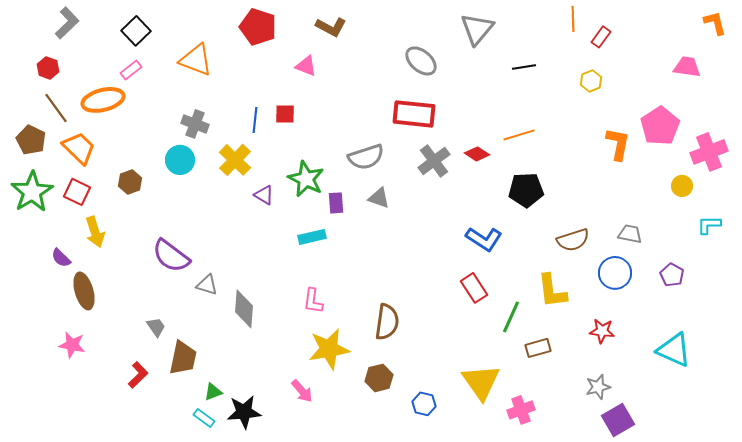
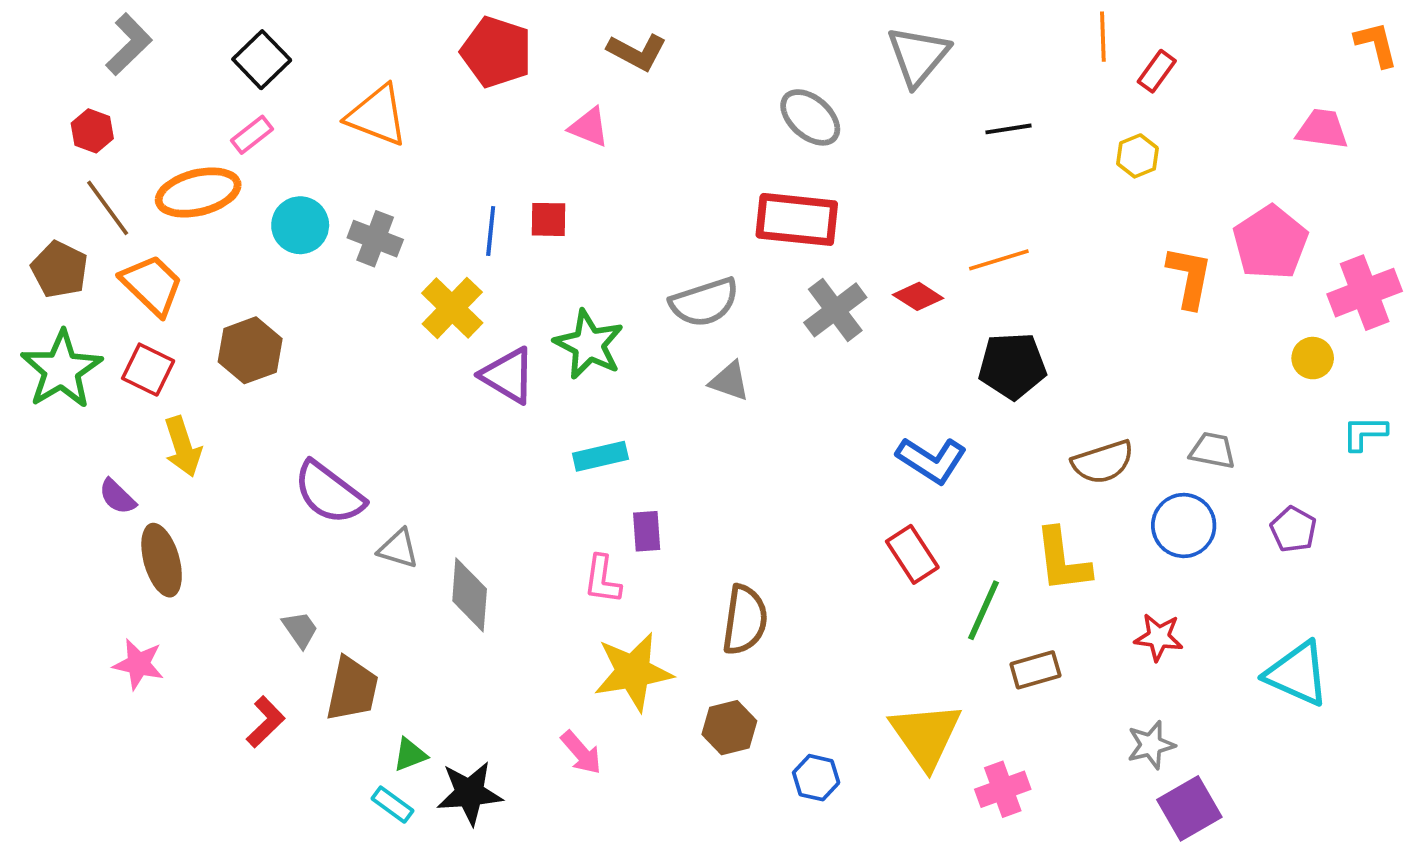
cyan circle: (180, 160) -> (300, 225), moved
brown hexagon: (130, 182) -> (250, 350), size x1.4
purple triangle: (264, 195) -> (508, 375), size x1.5
purple rectangle: (336, 203) -> (647, 531), moved

